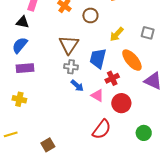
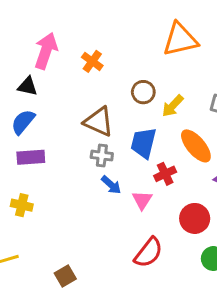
brown circle: (90, 15) -> (143, 92), moved
brown triangle: (69, 45) -> (99, 122), turned -40
pink triangle: (97, 95) -> (142, 200), turned 32
red circle: (121, 103) -> (195, 218), moved

